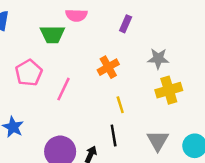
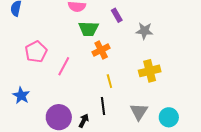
purple rectangle: (126, 24) -> (117, 15), turned -56
green trapezoid: (52, 34) -> (88, 29), moved
gray star: (158, 59) -> (144, 31), moved

